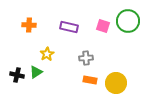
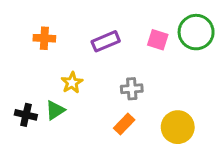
purple rectangle: (69, 27) -> (106, 41), turned -36
orange rectangle: (90, 80) -> (124, 124), moved, turned -56

